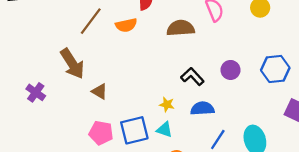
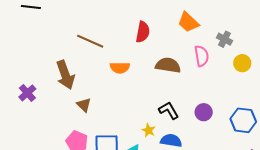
brown line: (91, 21) -> (90, 41), turned 64
orange semicircle: (126, 25) -> (120, 68), moved
yellow star: (167, 105) -> (149, 130), moved

